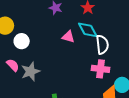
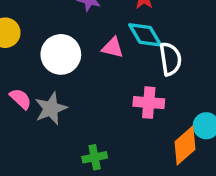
white circle: (22, 41) -> (61, 54), moved, size x1.5
pink cross: (101, 69) -> (149, 103), moved

